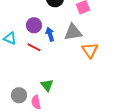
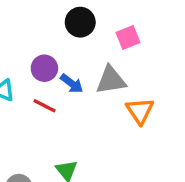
blue arrow: (50, 34) -> (72, 84), turned 144

